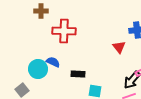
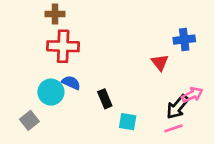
red cross: (64, 31) -> (63, 46), moved
black rectangle: (78, 74) -> (105, 99), turned 64

